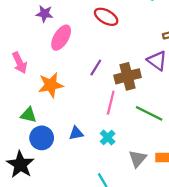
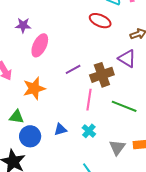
red ellipse: (106, 17) -> (100, 21), moved
purple line: (96, 68) -> (73, 69), turned 35

